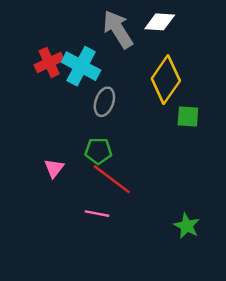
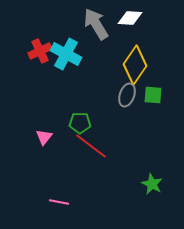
gray ellipse: (104, 102) -> (127, 95), moved
pink line: (97, 214) -> (59, 202), moved

